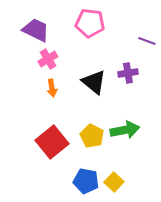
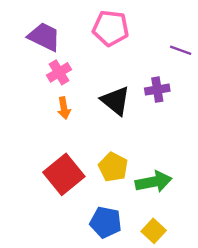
green arrow: (125, 130) -> (154, 182), moved
yellow square: (114, 182) -> (154, 231), moved

